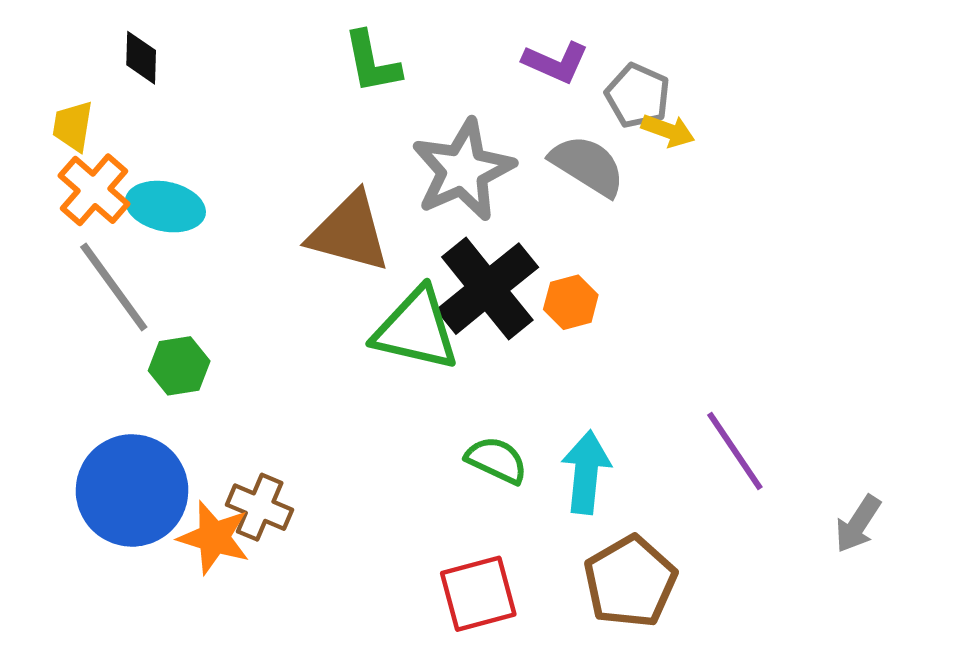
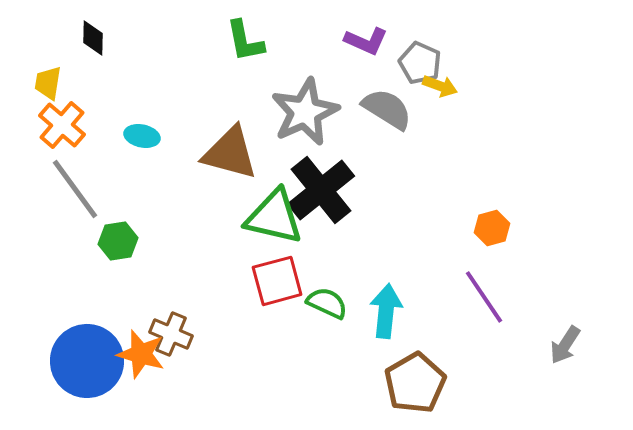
cyan ellipse: (165, 207) -> (142, 136), moved, size x0.7
orange hexagon: (571, 302) -> (492, 228), moved
blue circle: (132, 490) -> (87, 361), moved
red square: (478, 594) -> (277, 281), moved

